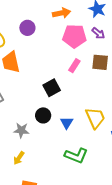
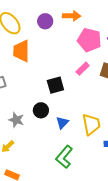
orange arrow: (61, 13) -> (72, 16), moved
green L-shape: (76, 156) -> (64, 157), turned 95

